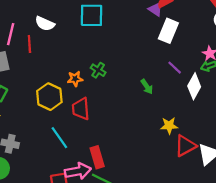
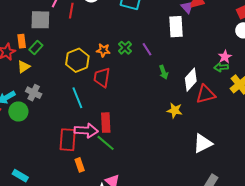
white rectangle: (168, 31) -> (176, 27), moved, turned -40
purple line: (175, 68) -> (147, 49), moved
white diamond: (194, 86) -> (191, 80), moved
red triangle: (185, 146) -> (206, 94), moved

